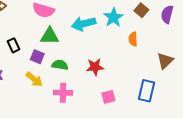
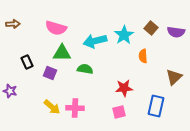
purple semicircle: (167, 14) -> (176, 32), turned -96
green semicircle: (60, 65) -> (85, 69), moved
red star: (95, 67) -> (124, 88), moved
yellow arrow: (34, 79) -> (52, 107), moved

